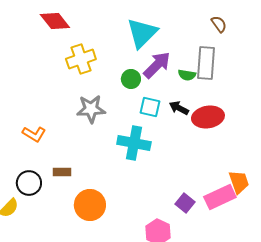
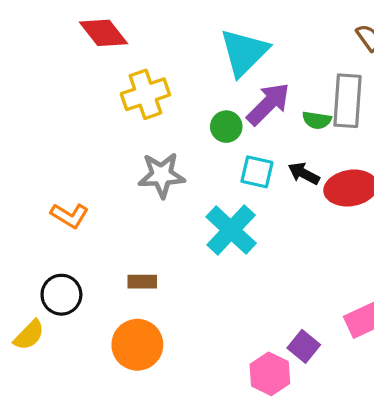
cyan cross: (134, 143) -> (231, 230), turned 32
brown rectangle: (62, 172) -> (142, 282), moved
purple square: (185, 203) -> (304, 346), moved
orange circle: (90, 205) -> (137, 345), moved

